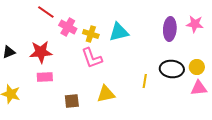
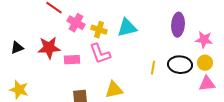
pink star: (195, 24) -> (204, 40), moved
pink rectangle: (45, 77) -> (72, 60), moved
yellow line: (145, 81) -> (153, 68), moved

